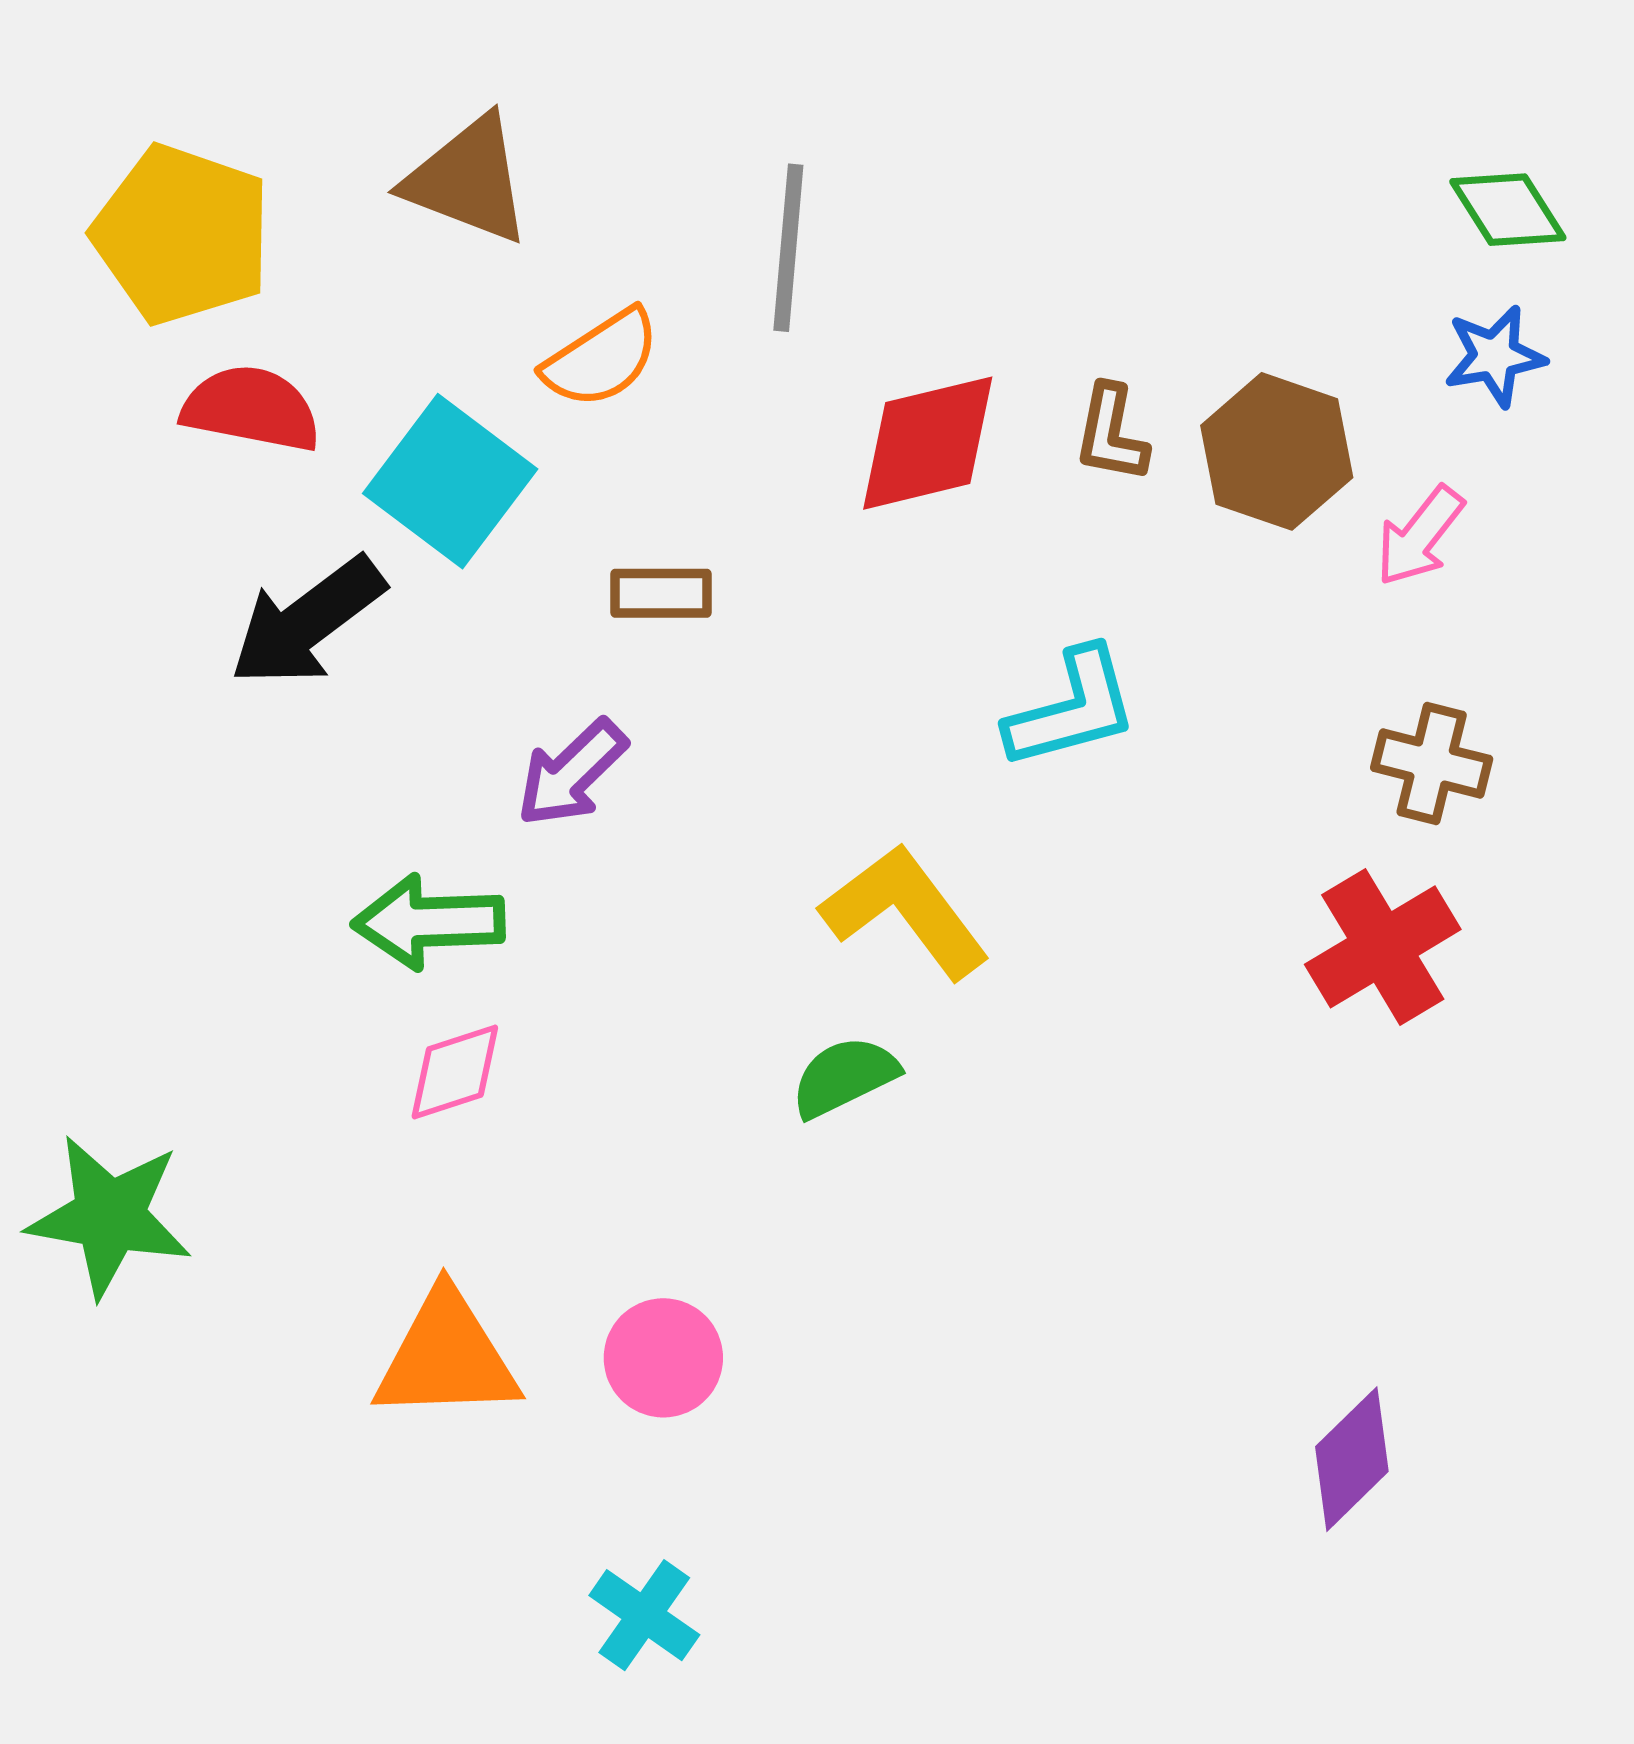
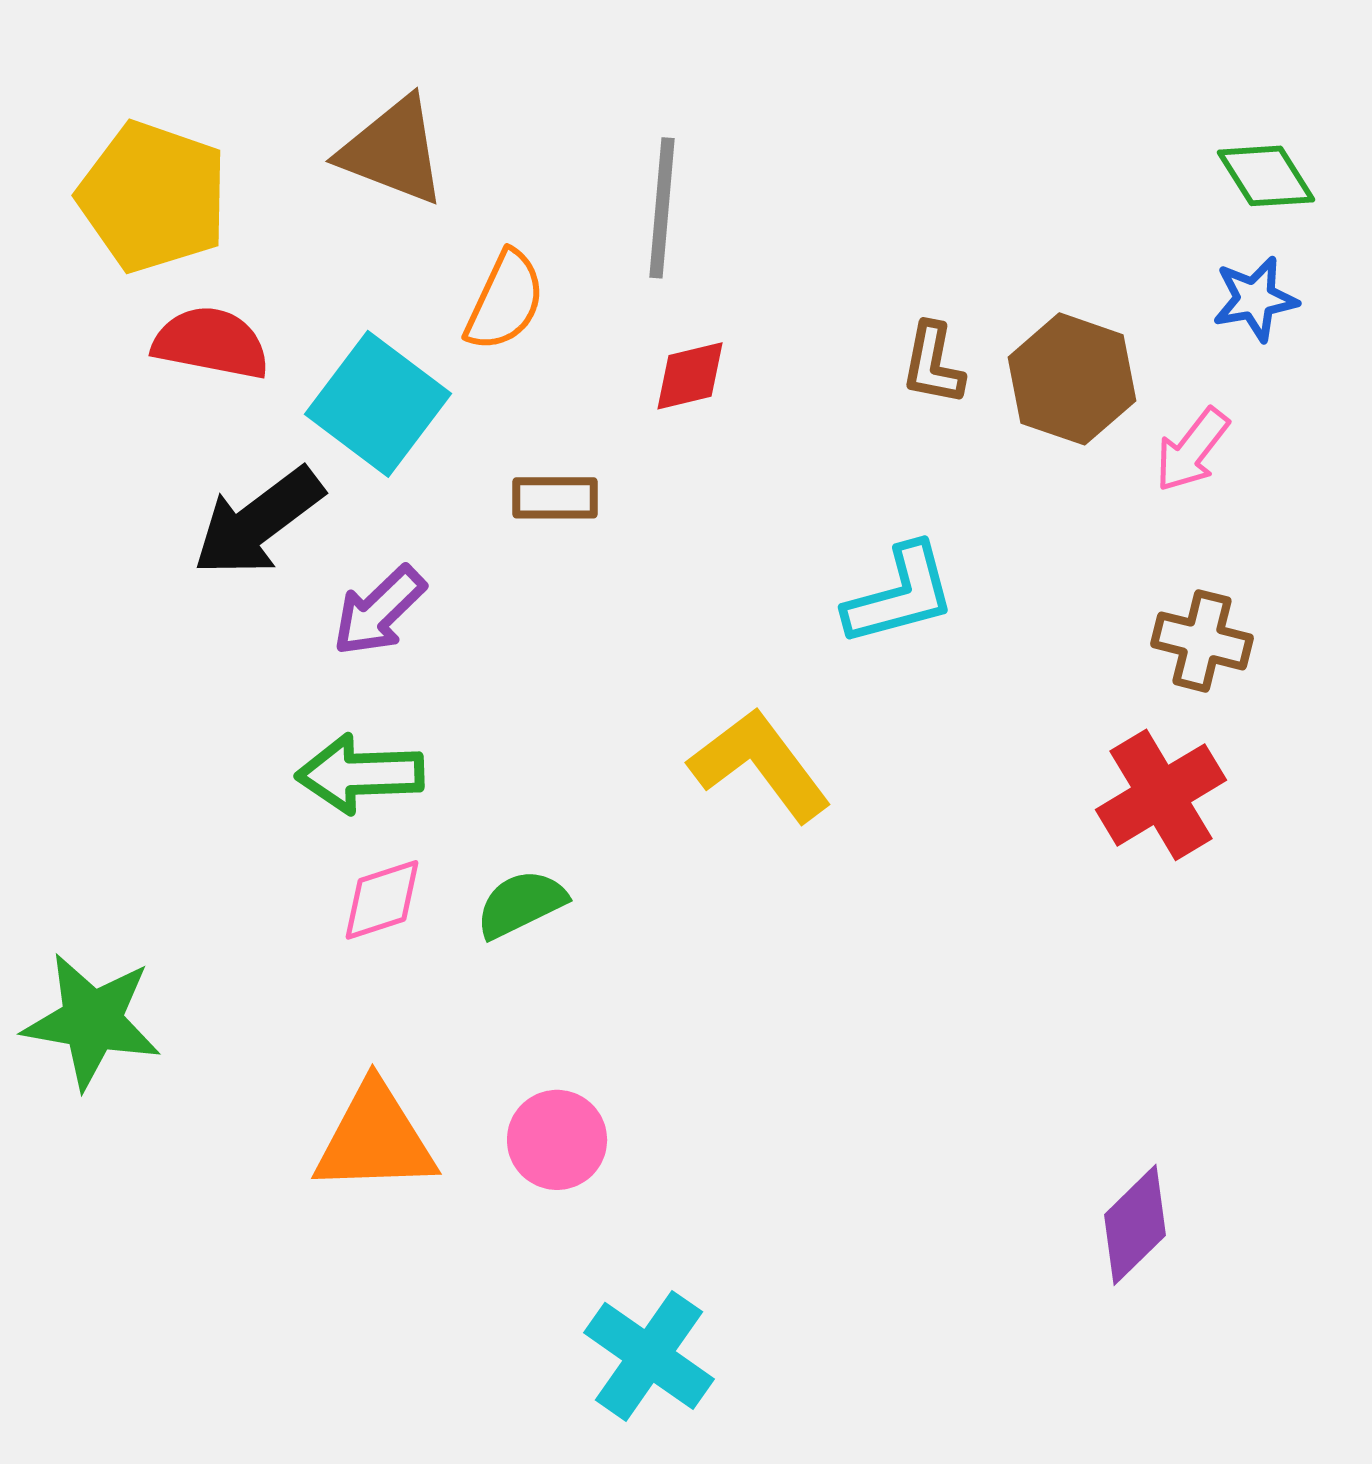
orange semicircle: (601, 359) -> (505, 301), turned -32
red diamond: (928, 443) -> (690, 376), moved, size x0.6
purple arrow: (572, 773) -> (379, 611), moved
green semicircle: (844, 1077) -> (521, 904), moved
cyan cross: (644, 1615) -> (649, 1356), moved, size x1.4

